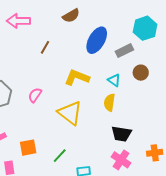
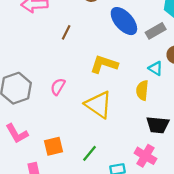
blue ellipse: (97, 40) -> (124, 21), turned -68
cyan triangle: (114, 80) -> (156, 68), moved
pink cross: (121, 160) -> (145, 156), moved

